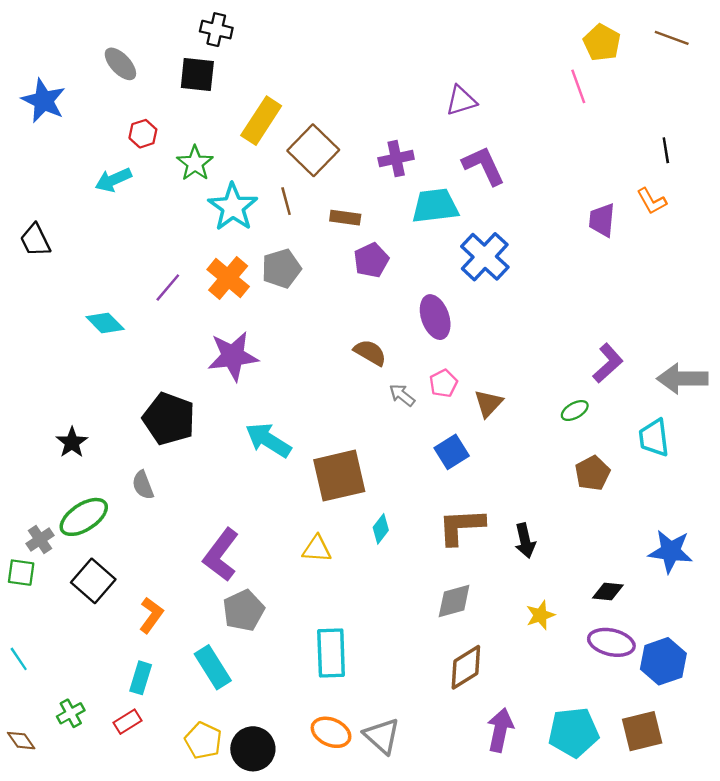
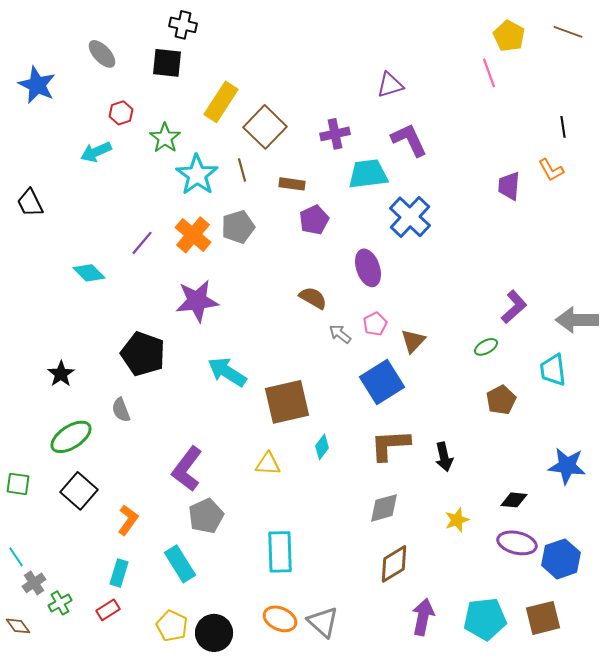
blue square: (452, 452) -> (382, 382), size x1.5
gray cross: (40, 539) -> (34, 583), moved

